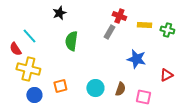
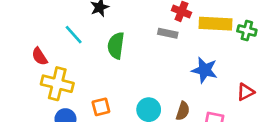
yellow rectangle: (144, 25) -> (216, 24), size x1.6
gray rectangle: (109, 32) -> (168, 33), turned 72
cyan line: (29, 36) -> (74, 35), moved

